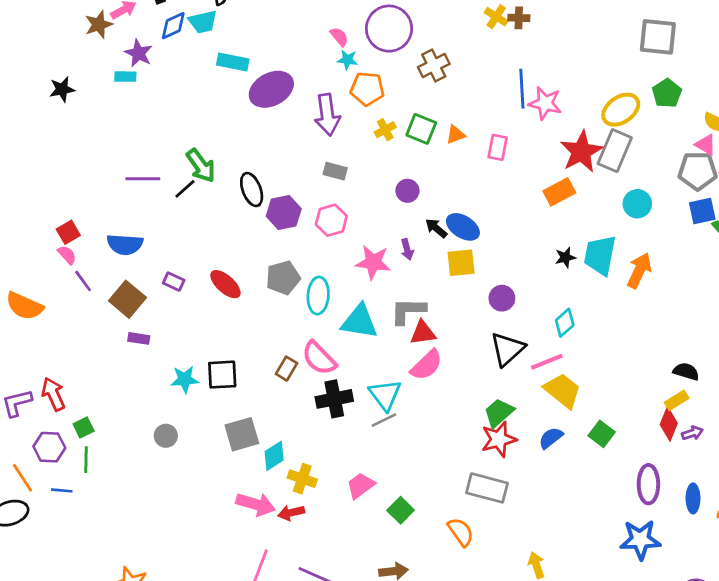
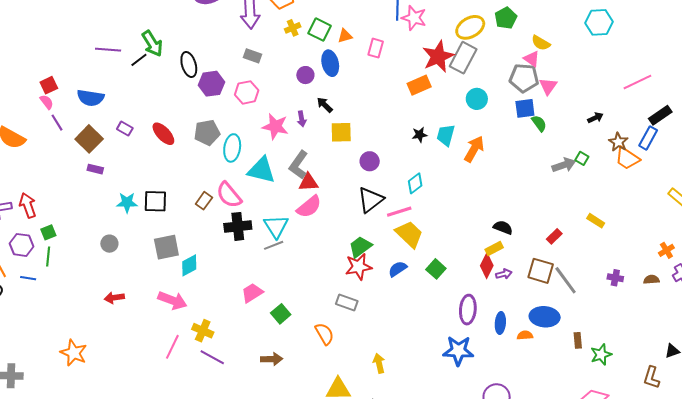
blue ellipse: (463, 227) -> (330, 63), moved, turned 40
cyan trapezoid: (600, 255) -> (446, 135), size x0.7
gray L-shape: (408, 311) -> (298, 165), turned -60
yellow cross: (302, 479) -> (203, 331), moved
gray rectangle: (487, 488) -> (347, 302), size x0.7
red arrow: (291, 513) -> (114, 298), moved

